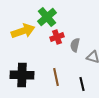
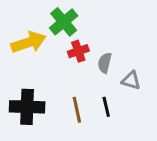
black line: (82, 84) -> (106, 107), moved

